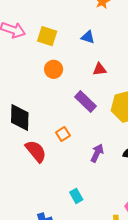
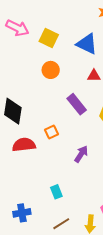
blue triangle: (88, 37) -> (87, 44), size x1.6
red semicircle: (36, 151) -> (24, 145), turned -65

